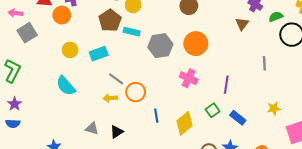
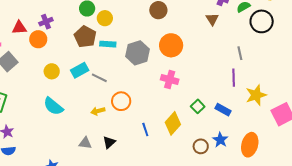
gray line: (116, 79) -> (99, 78), moved
purple line: (226, 85) -> (234, 78), moved
yellow star: (274, 109) -> (256, 95), size x1.5
blue line: (156, 116) -> (145, 129), moved

